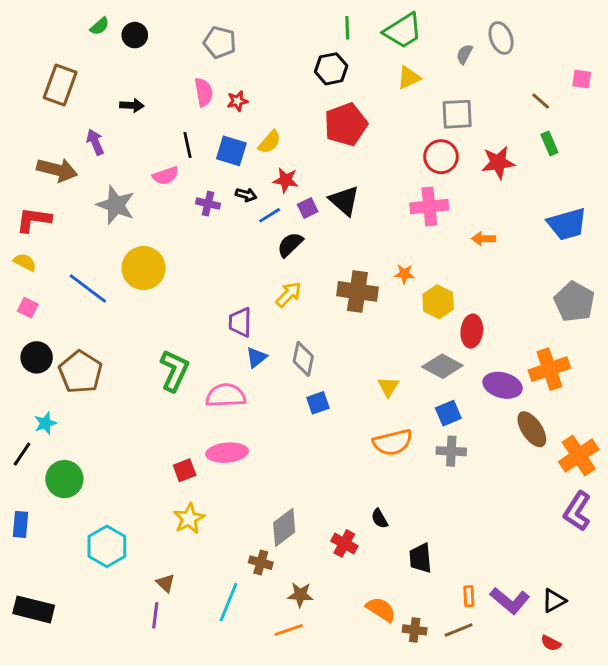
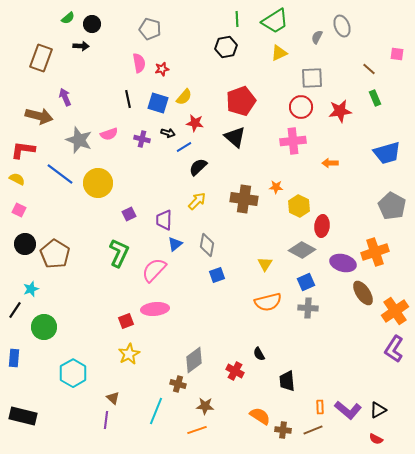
black arrow: (132, 105) -> (81, 46), moved
red pentagon: (346, 124) -> (241, 101), moved
pink semicircle: (166, 176) -> (109, 134), moved
purple square: (308, 208) -> (129, 214), moved
blue line: (88, 289) -> (60, 174), moved
pink semicircle: (226, 396) -> (154, 270), turned -44

